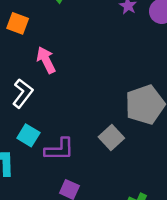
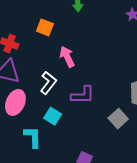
purple L-shape: (59, 149) -> (83, 95), moved

